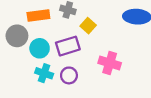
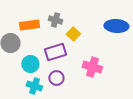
cyan circle: (40, 48) -> (30, 64), moved
cyan cross: (44, 73) -> (34, 86), moved

